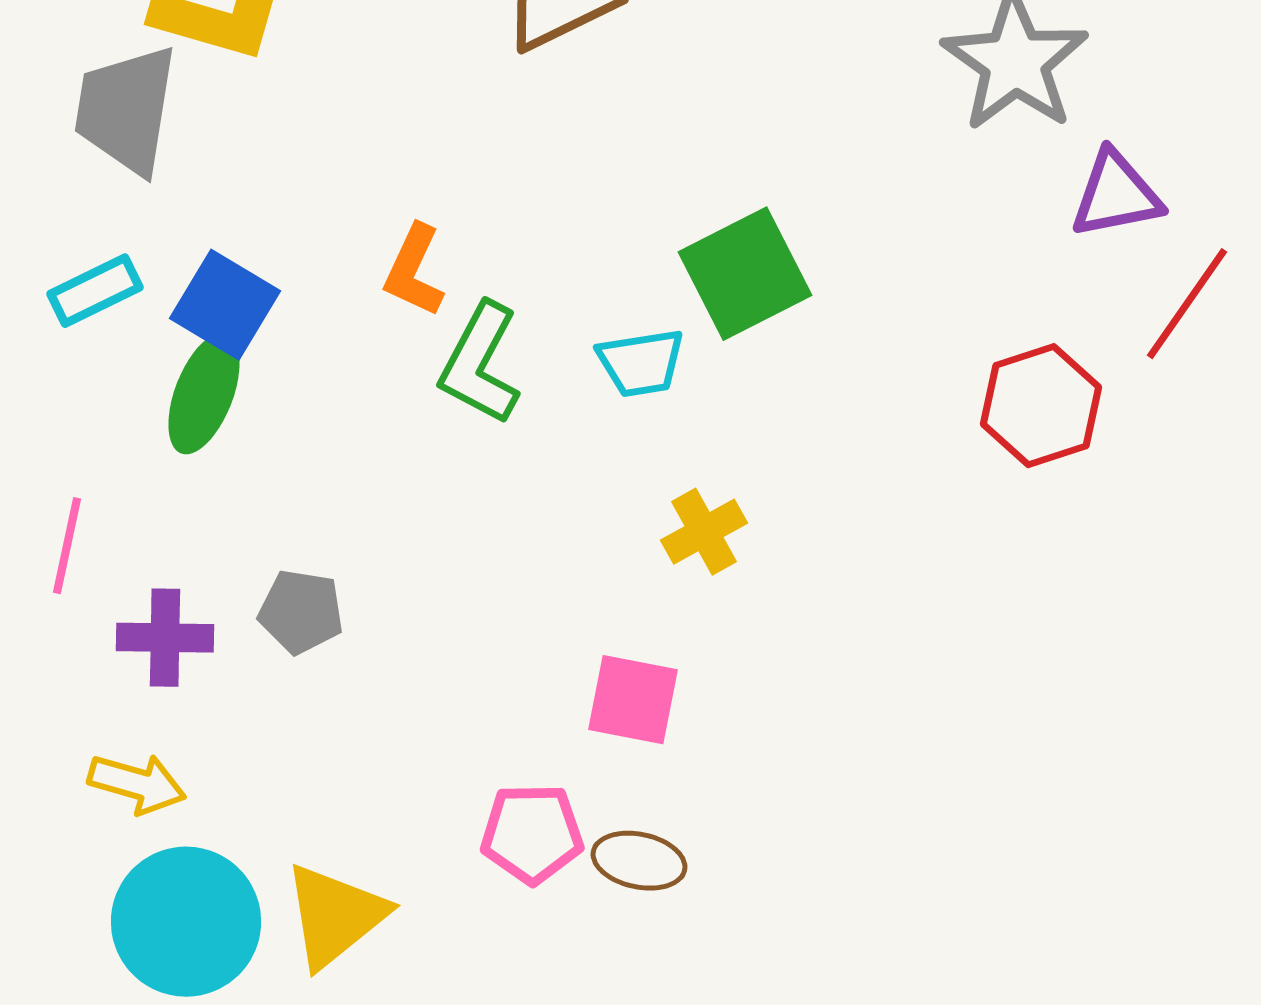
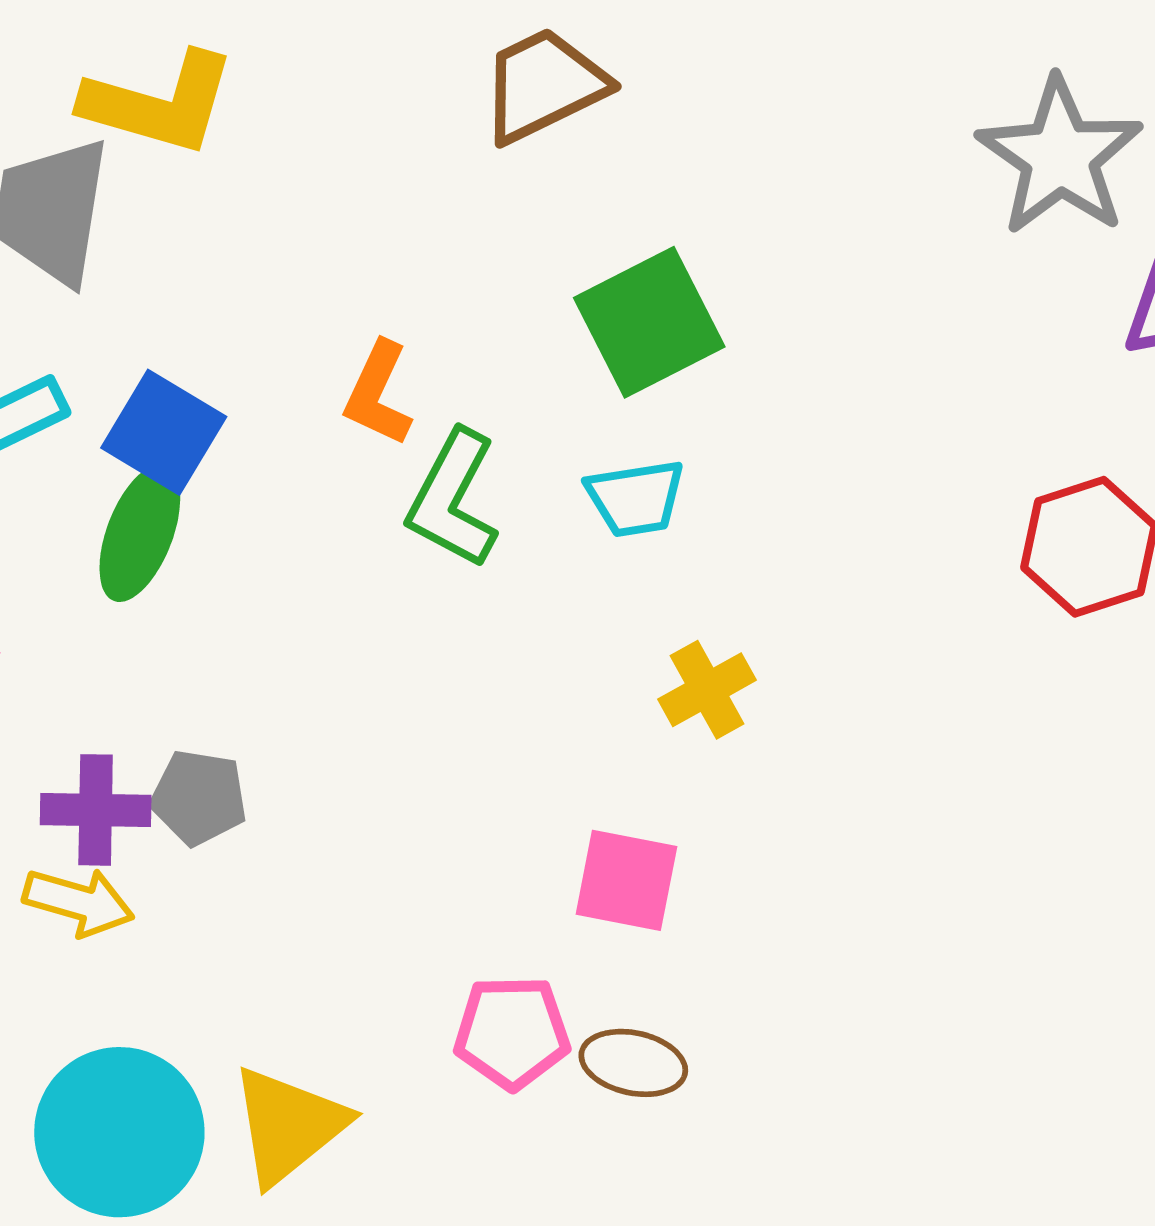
green square: (745, 274) -> (649, 322), moved
gray pentagon: (301, 612) -> (199, 797), moved
yellow arrow: (137, 784) -> (79, 902), moved

